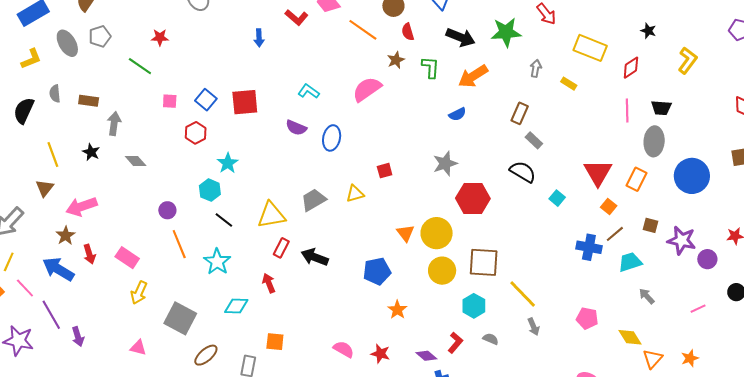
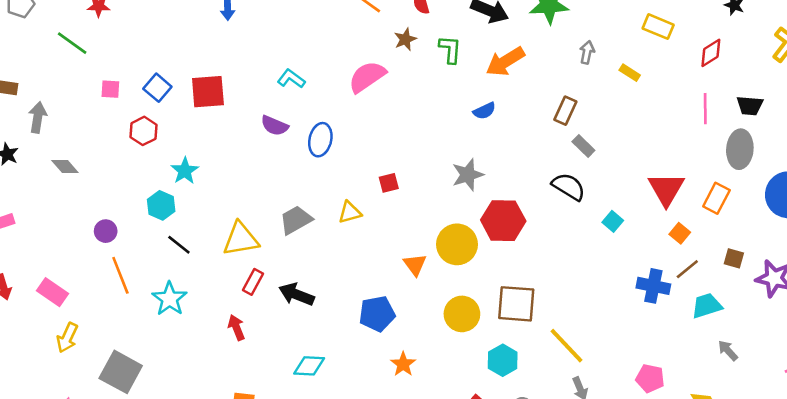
yellow rectangle: (590, 48) -> (658, 27), size x0.7
yellow circle: (437, 233) -> (457, 244), moved
cyan diamond: (236, 306) -> (309, 366), moved

